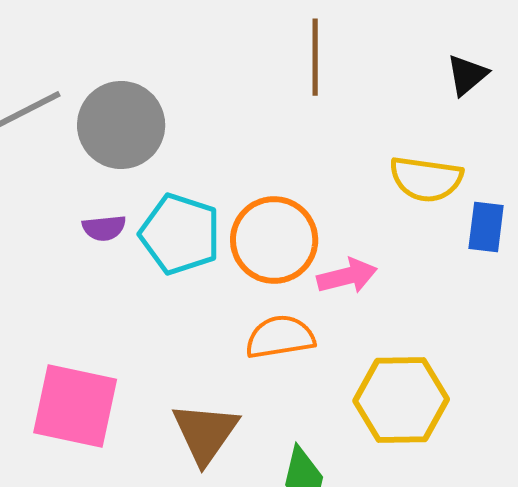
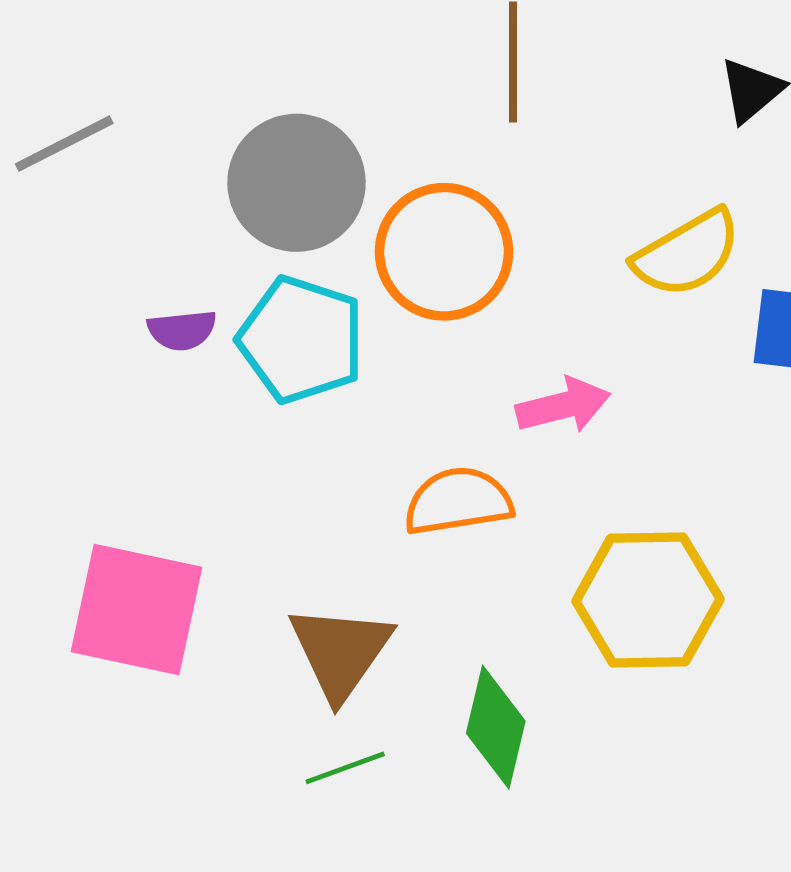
gray circle: (121, 125) -> (297, 183), moved
yellow semicircle: (426, 179) -> (687, 253), turned -38
orange circle: (274, 240) -> (444, 252), moved

